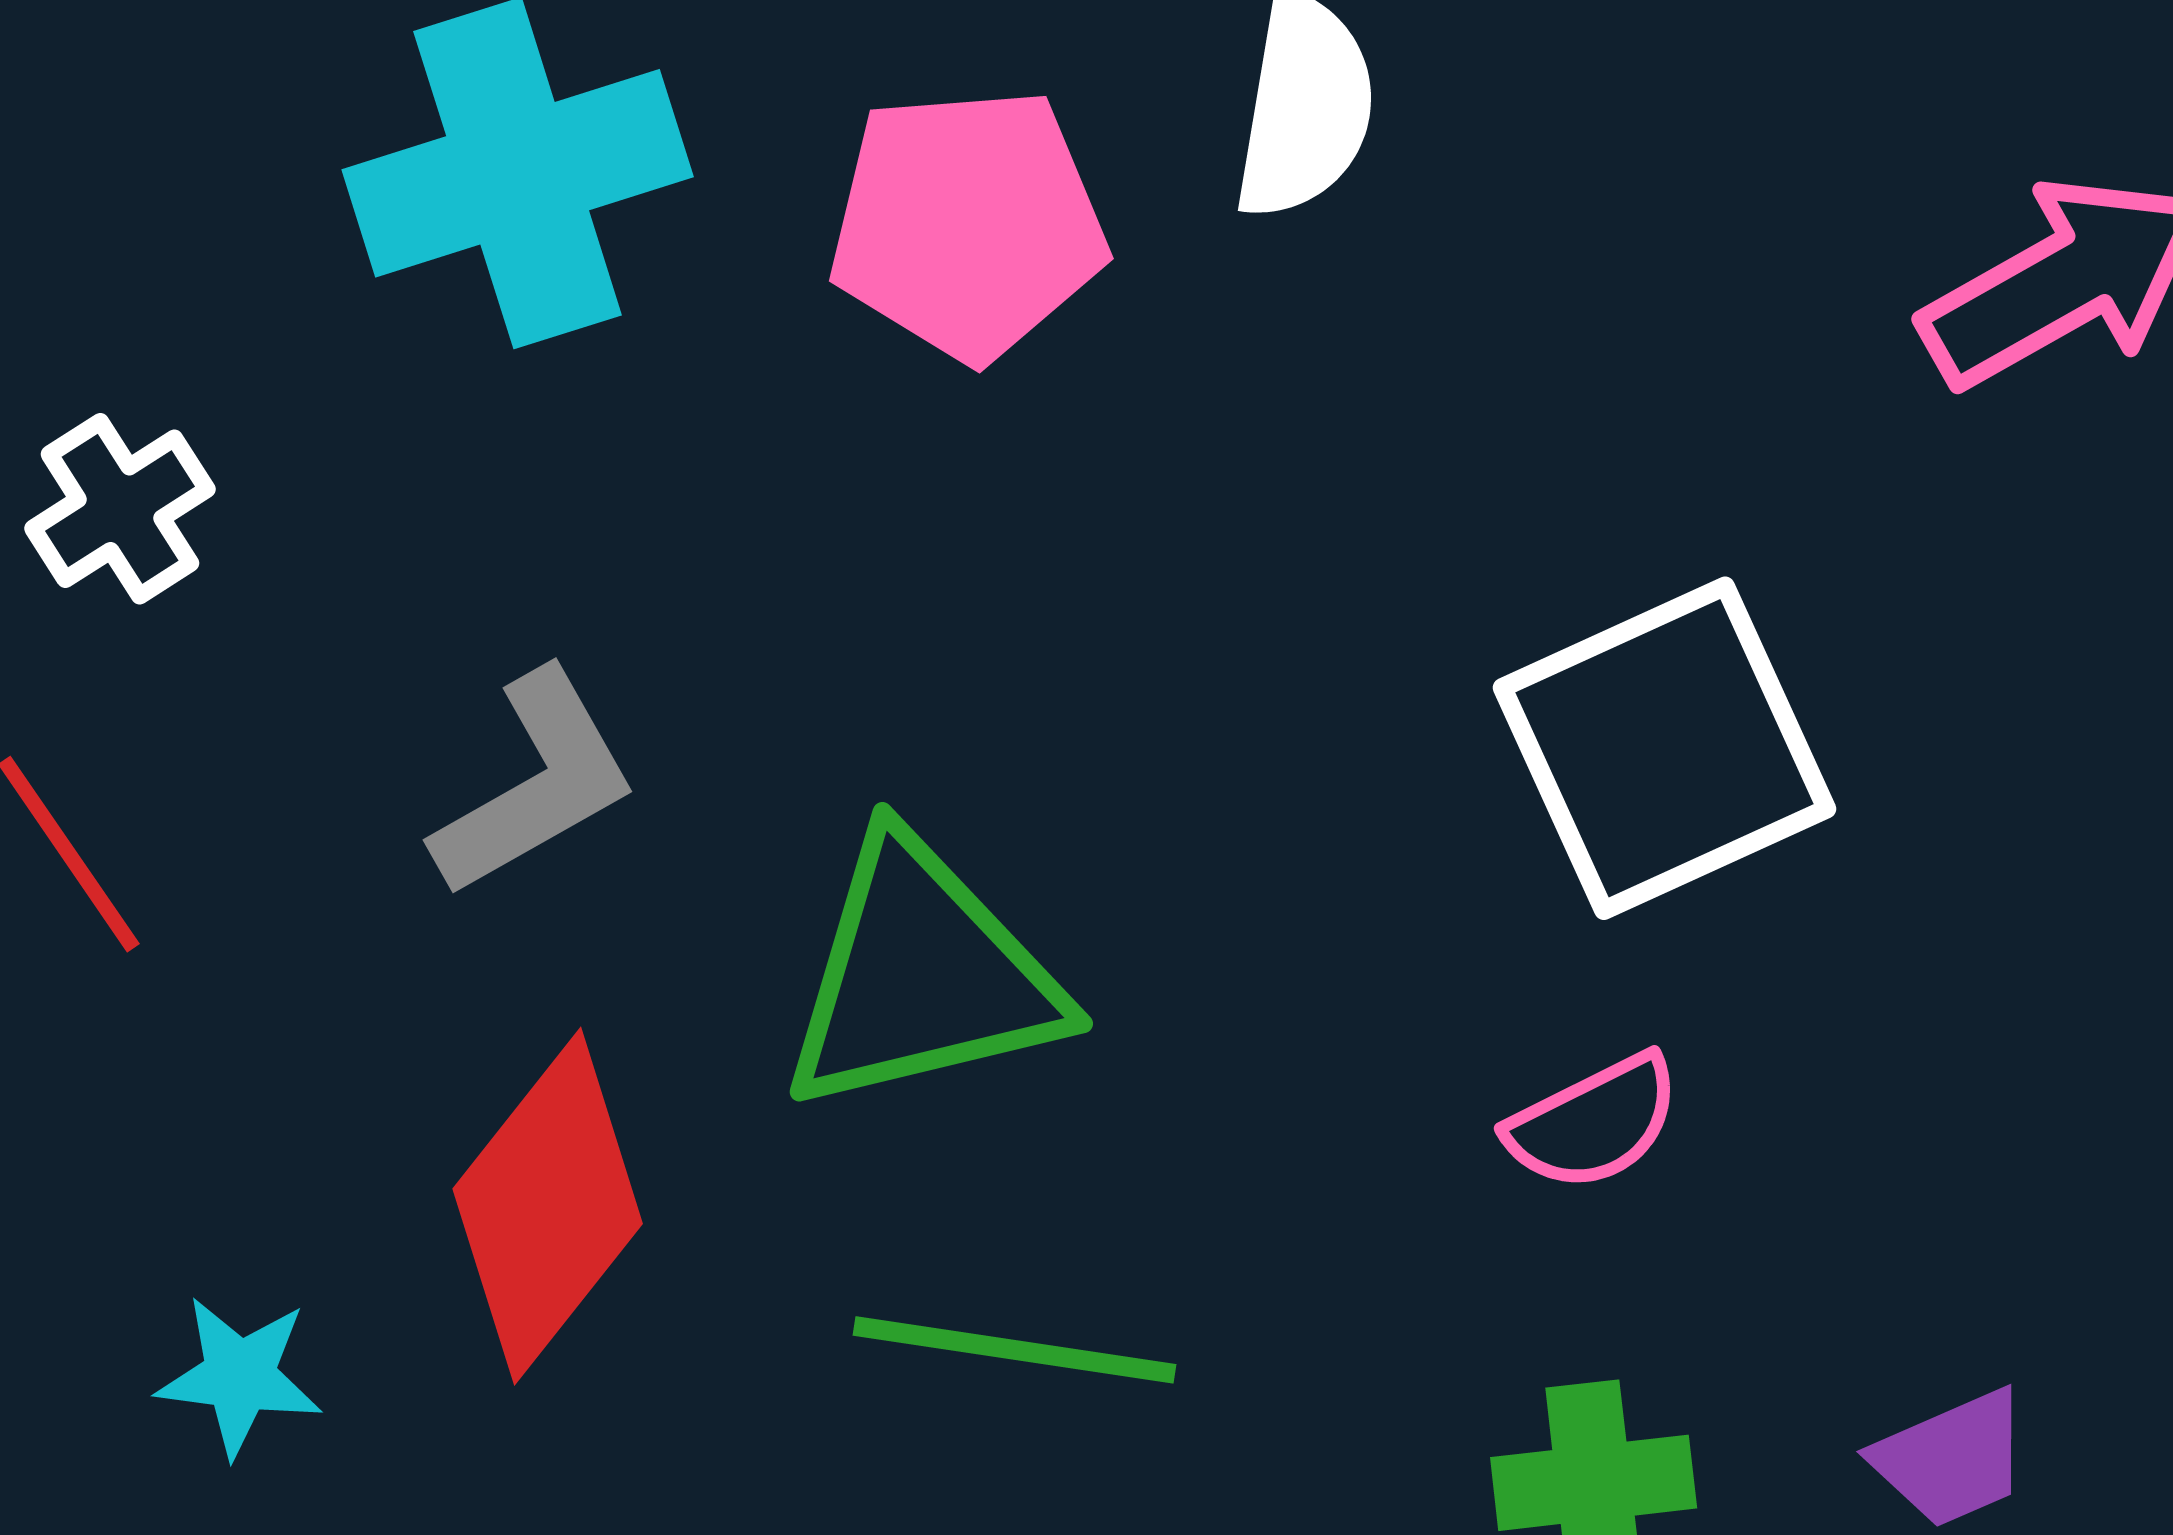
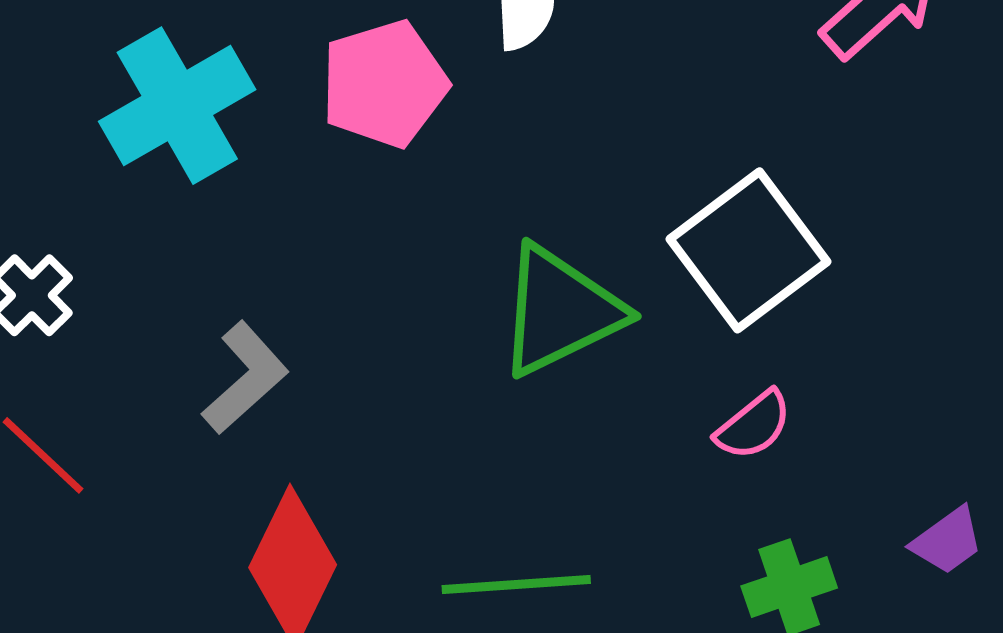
green triangle: (922, 976) -> (560, 311), moved

